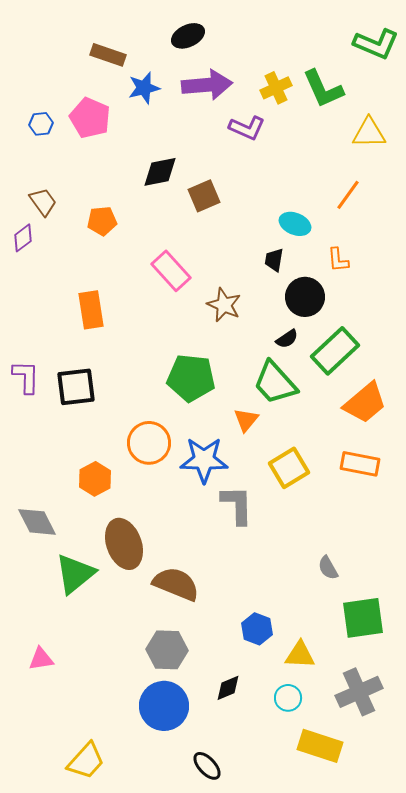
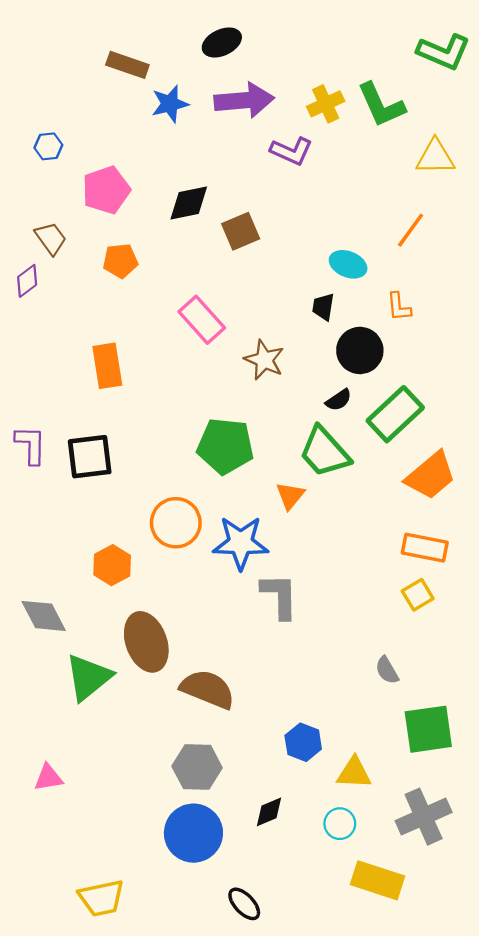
pink pentagon: (90, 118) -> (106, 190), moved, turned 30
yellow square: (289, 468) -> (418, 595), moved, size x0.7
yellow trapezoid: (86, 761) -> (101, 898), turned 36

